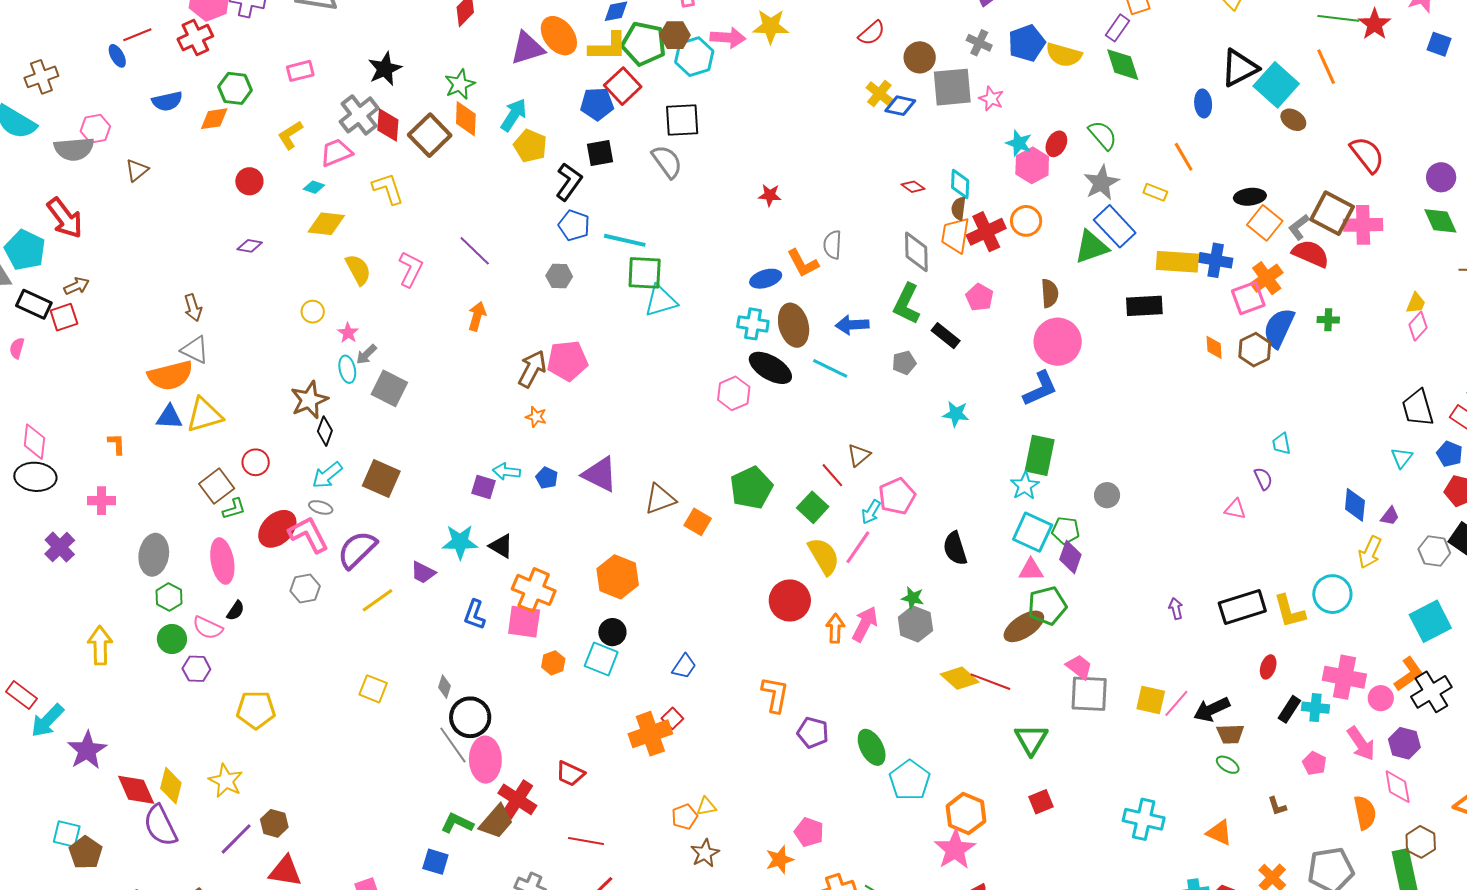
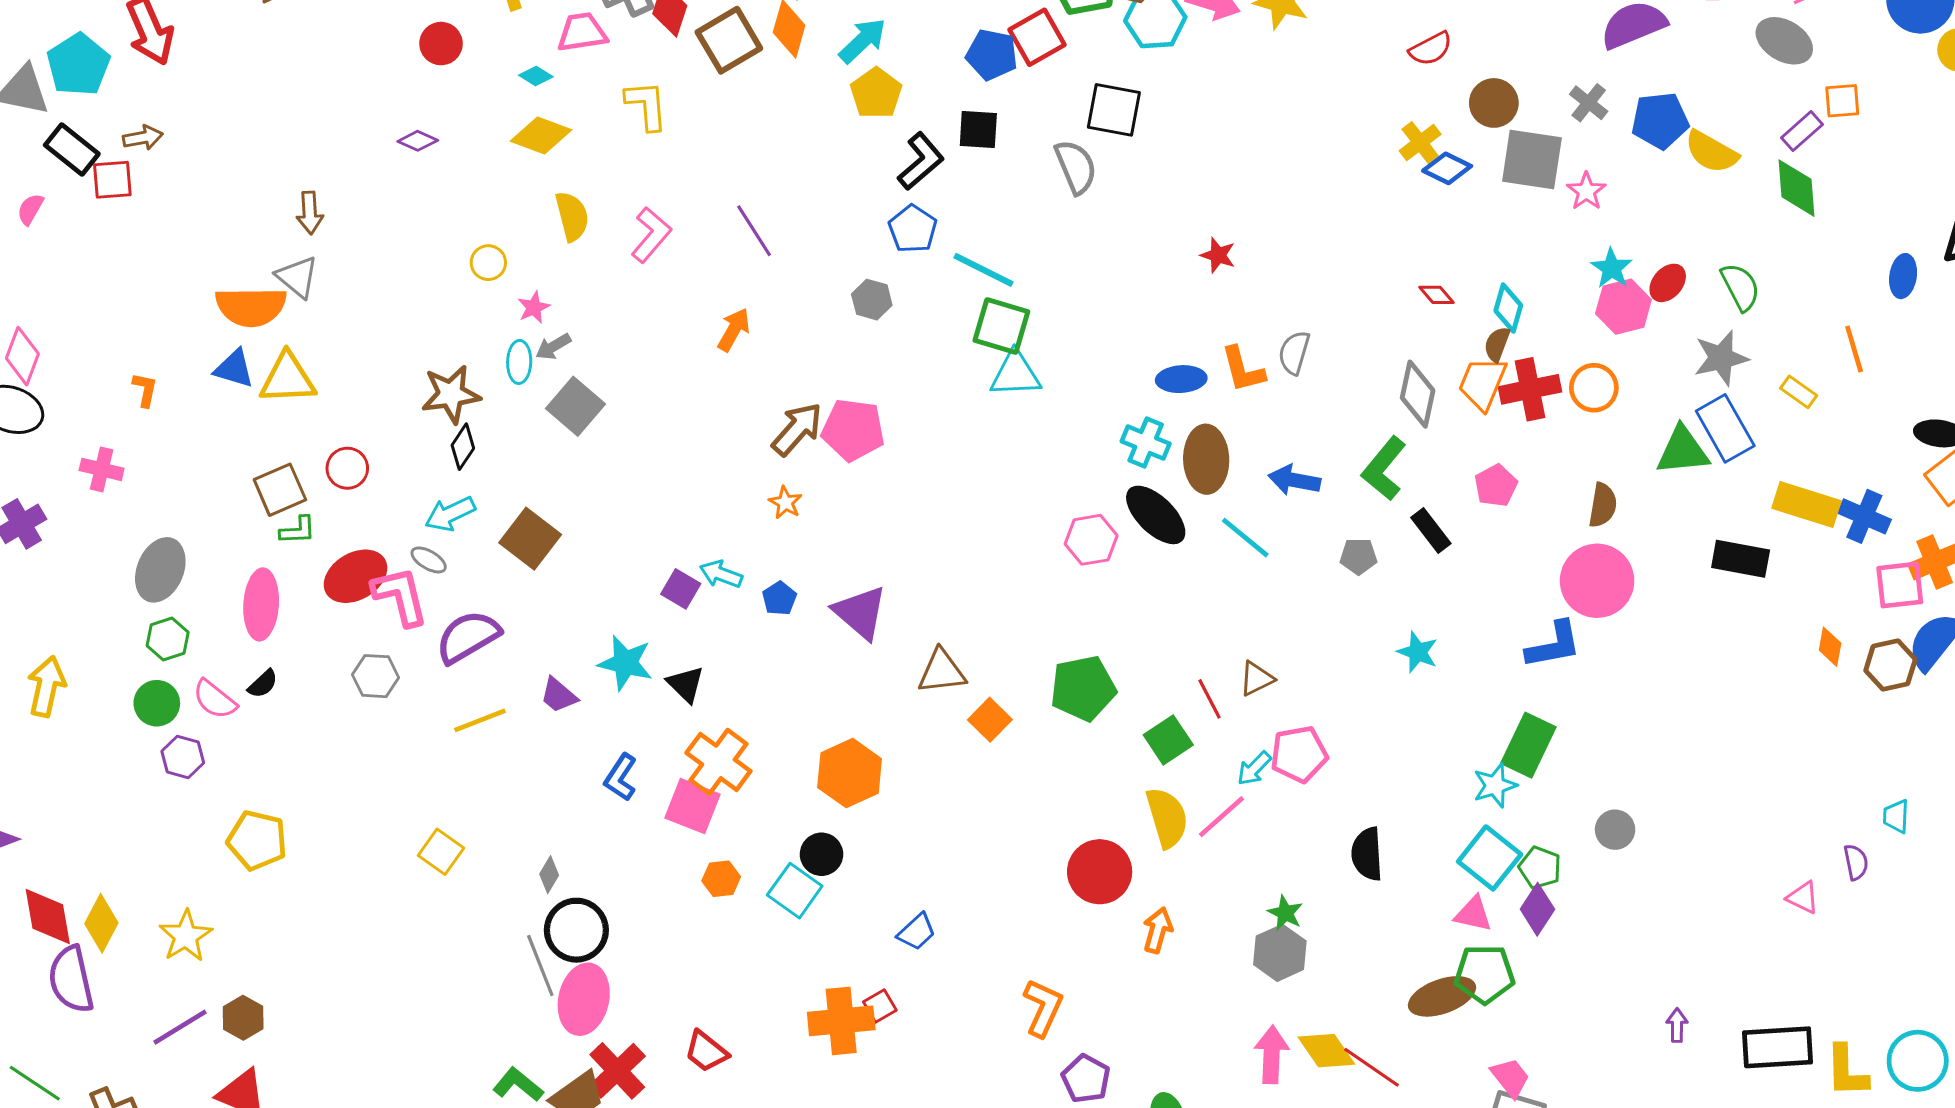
pink arrow: (865, 624) -> (1272, 1055), moved, turned -39

